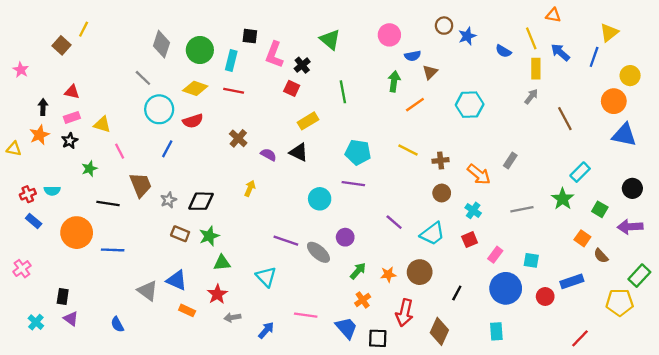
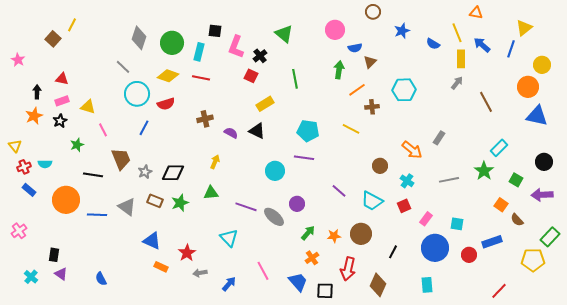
brown circle: (444, 26) -> (373, 12), moved
brown cross: (238, 138) -> (205, 119), turned 35
yellow triangle: (14, 149) -> (15, 146), moved, turned 40
brown cross: (441, 160) -> (372, 107), moved
cyan trapezoid: (432, 234) -> (372, 201), turned 65
green triangle: (222, 263) -> (211, 193), moved
gray triangle: (148, 291) -> (127, 207), moved
pink line: (306, 315) -> (263, 271), turned 54

